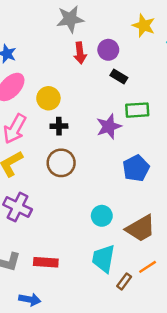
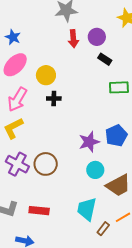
purple star: (109, 126) -> (89, 142), moved
brown circle: (61, 163) -> (46, 164), moved
cyan circle: (102, 216) -> (95, 170), moved

